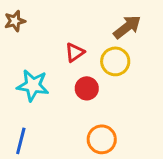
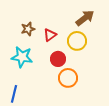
brown star: (15, 21) -> (28, 29), moved
orange circle: (102, 139) -> (68, 78), moved

